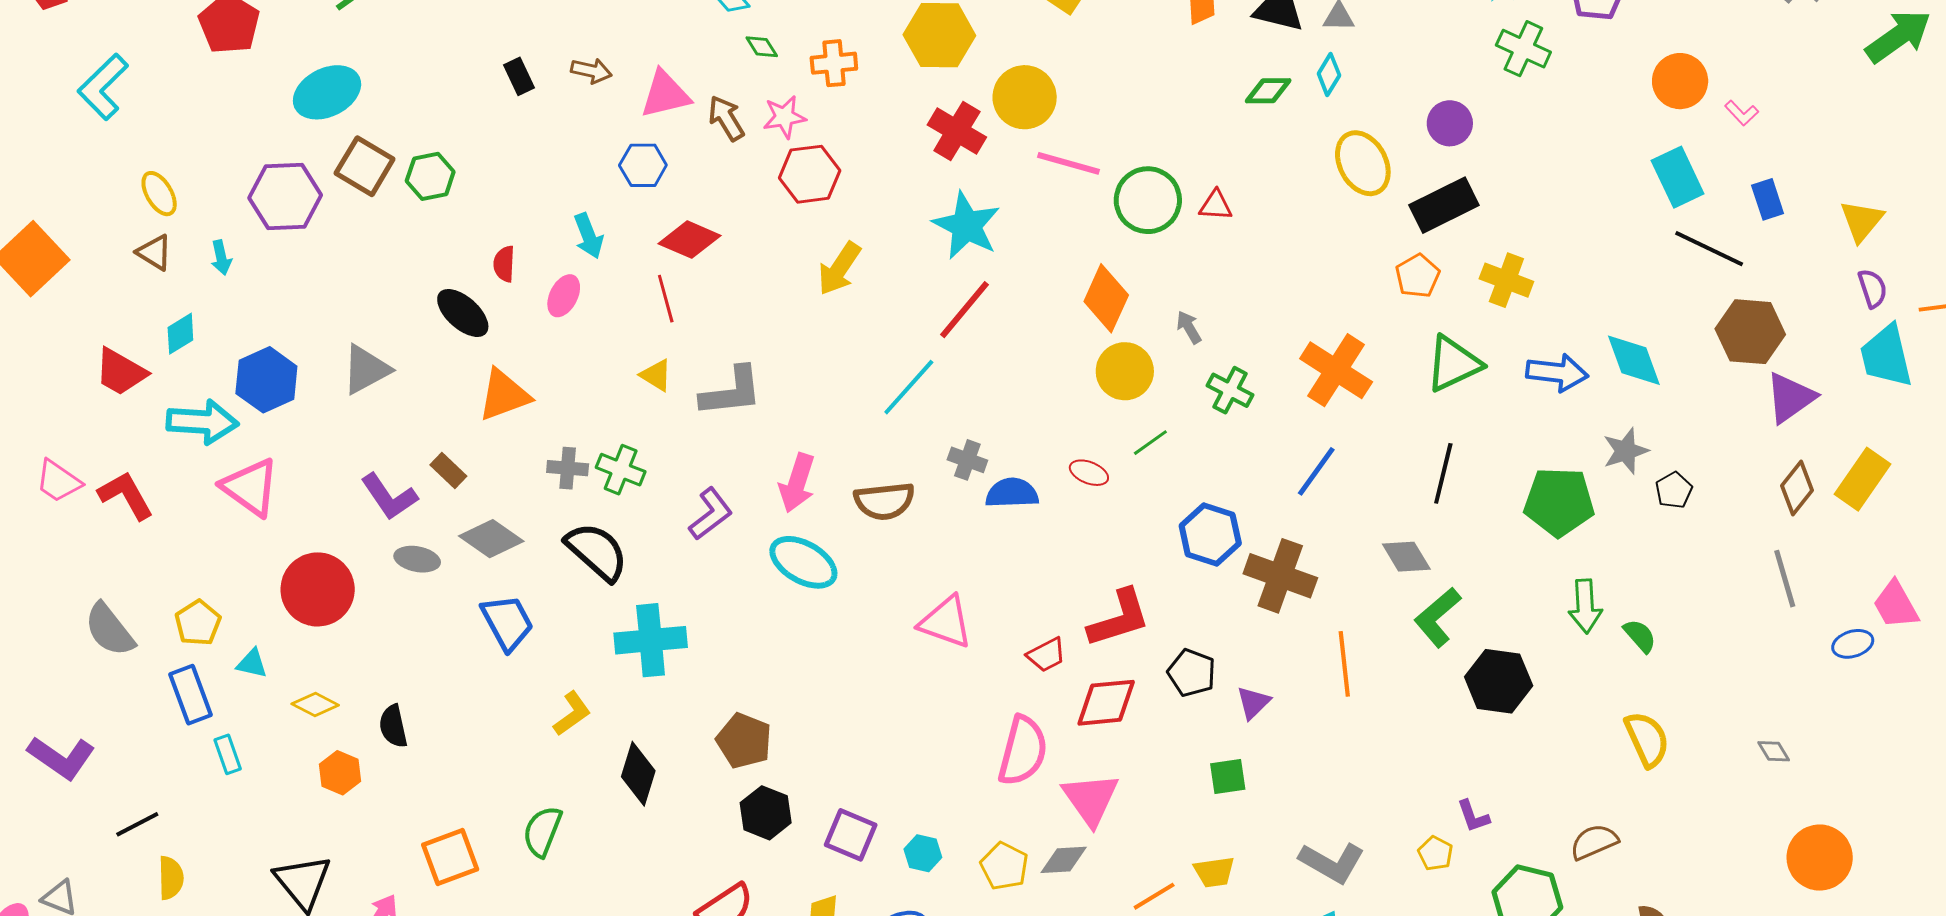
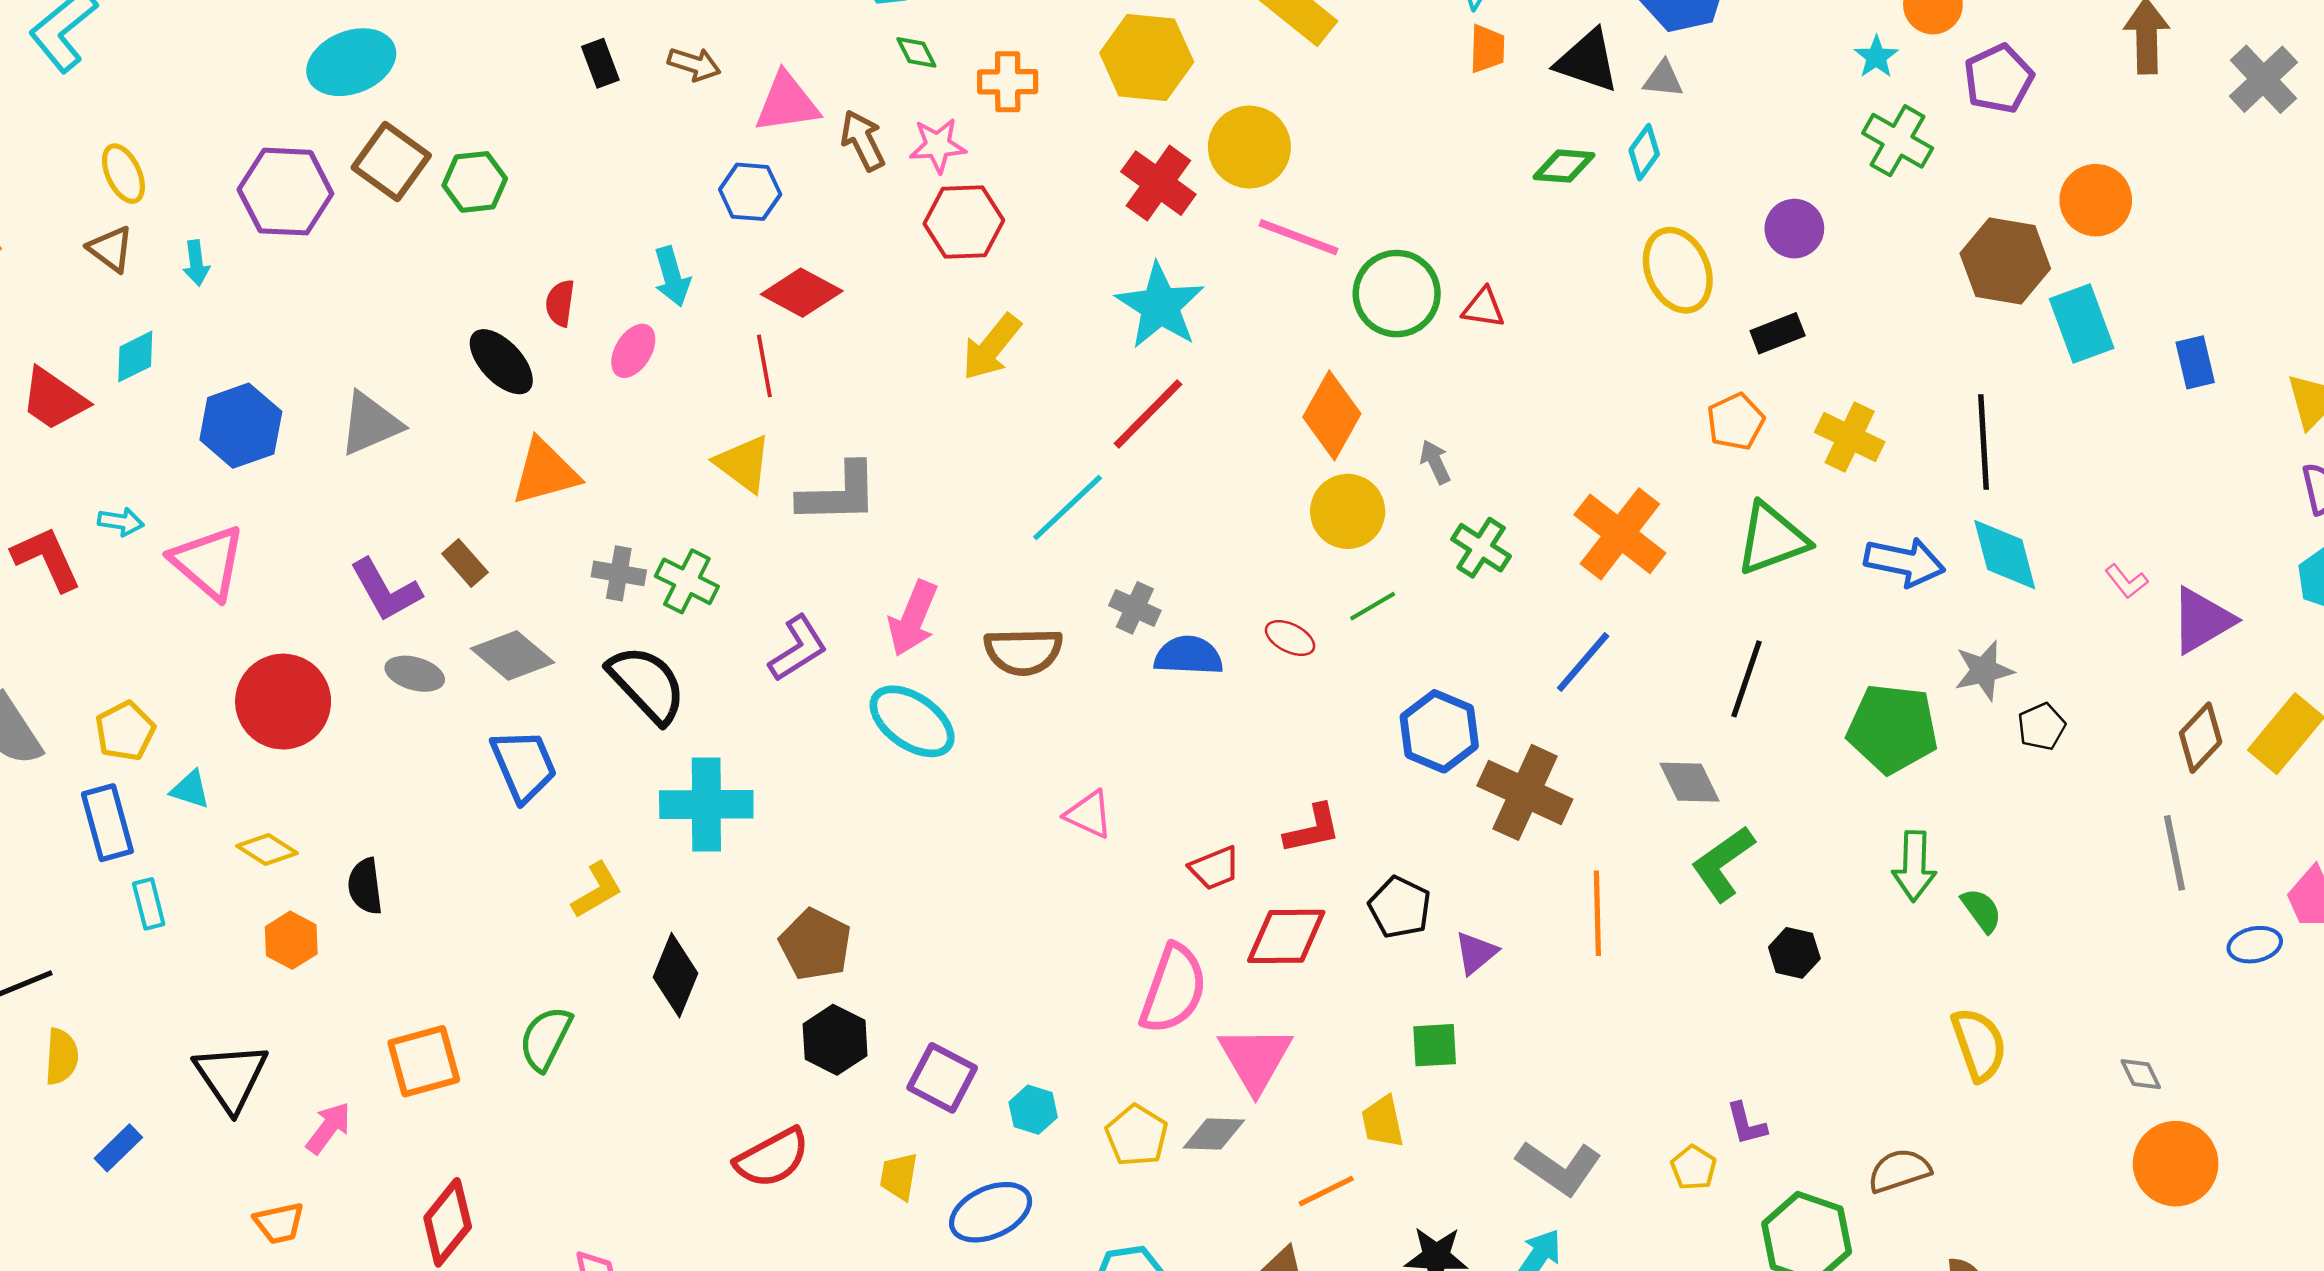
pink L-shape: (1742, 113) -> (2126, 581), moved
black rectangle: (1444, 205) -> (1778, 333), size x0.6
black line: (1709, 249) -> (1983, 442), moved, turned 56
brown hexagon: (1750, 332) -> (2005, 261), moved
yellow triangle: (656, 375) -> (743, 464), size x1.4
cyan arrow: (202, 422) -> (121, 522), moved, size x0.5
red L-shape: (1119, 618) -> (1313, 829), size x0.7
pink triangle: (946, 622) -> (1089, 814), size x0.7
black hexagon: (1499, 681) -> (1794, 953), size x0.6
orange circle: (1820, 858) -> (2176, 1164), moved
yellow trapezoid: (1214, 872) -> (1383, 1122), moved, turned 81

